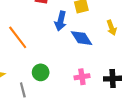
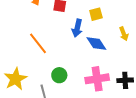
pink cross: (82, 77) -> (97, 79), size x1.6

